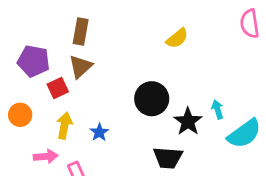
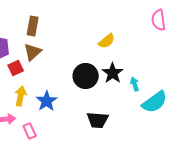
yellow semicircle: (177, 38) -> (107, 41), moved
black star: (188, 122) -> (113, 73), moved
blue star: (99, 132) -> (47, 101), size x1.5

